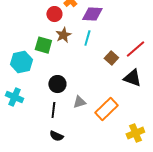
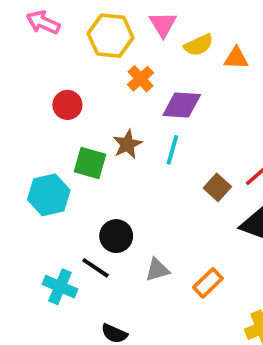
red circle: (54, 14) -> (67, 105), moved
cyan cross: (14, 97) -> (60, 287), moved
orange rectangle: (106, 109) -> (208, 283), size x0.7
black line: (53, 110) -> (96, 268), moved, turned -63

